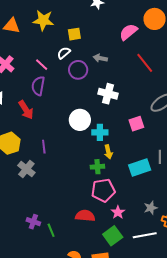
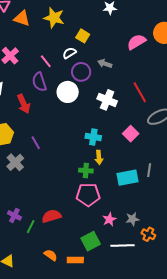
yellow square: (74, 34) -> (83, 36), turned 32
red line: (145, 63) -> (140, 92), moved
purple semicircle: (38, 86) -> (39, 82), turned -36
white circle: (80, 120) -> (68, 92), moved
pink square: (136, 124) -> (131, 134), turned -35
purple line: (44, 147) -> (36, 143), turned -32
pink star: (118, 212) -> (109, 219), moved
red semicircle: (85, 216) -> (51, 216), moved, turned -30
green line: (51, 230) -> (31, 227), turned 40

